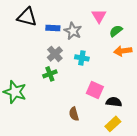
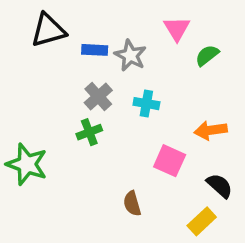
black triangle: (27, 17) -> (48, 30), turned -30
orange arrow: (123, 51) -> (211, 130), moved
black semicircle: (114, 102) -> (220, 186), moved, turned 35

